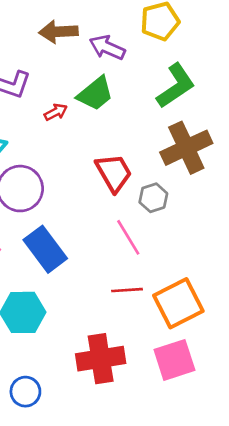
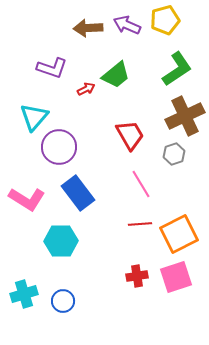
purple arrow: (107, 48) -> (127, 25), moved
gray hexagon: (153, 198) -> (174, 154), moved
red cross: (101, 359) -> (137, 276), moved, size x0.6

